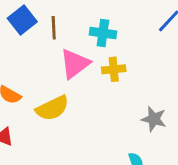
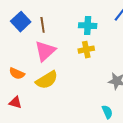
cyan cross: (103, 33) -> (88, 26), moved
pink triangle: (75, 64) -> (45, 51), moved

